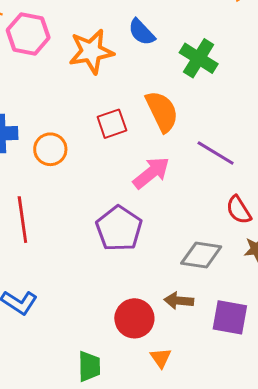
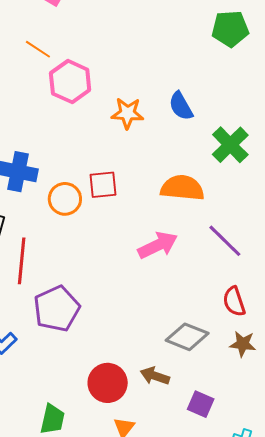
orange star: (91, 51) -> (127, 113), size x0.7
orange semicircle: (162, 111) -> (182, 188), turned -72
red square: (112, 124) -> (103, 185), moved
purple pentagon: (119, 229) -> (57, 309), moved
purple square: (230, 317) -> (201, 404), size x0.7

